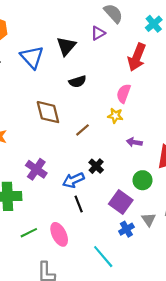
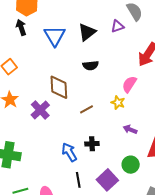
black cross: (96, 166) -> (92, 144), turned 32
purple cross: (36, 169) -> (40, 110), moved
blue arrow: (73, 180) -> (69, 152), turned 72
black line: (79, 204) -> (78, 180), moved

